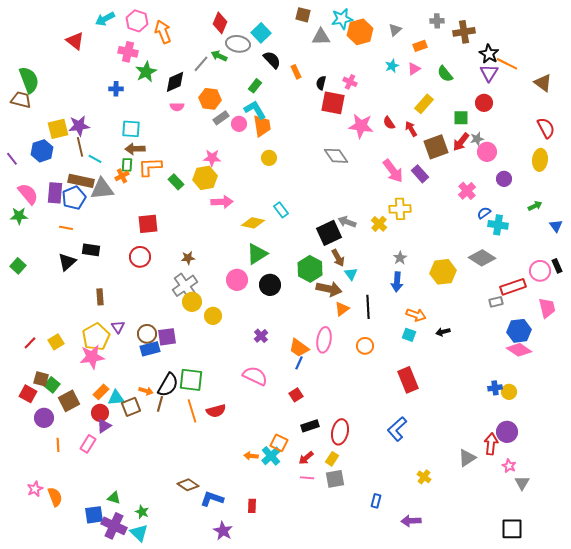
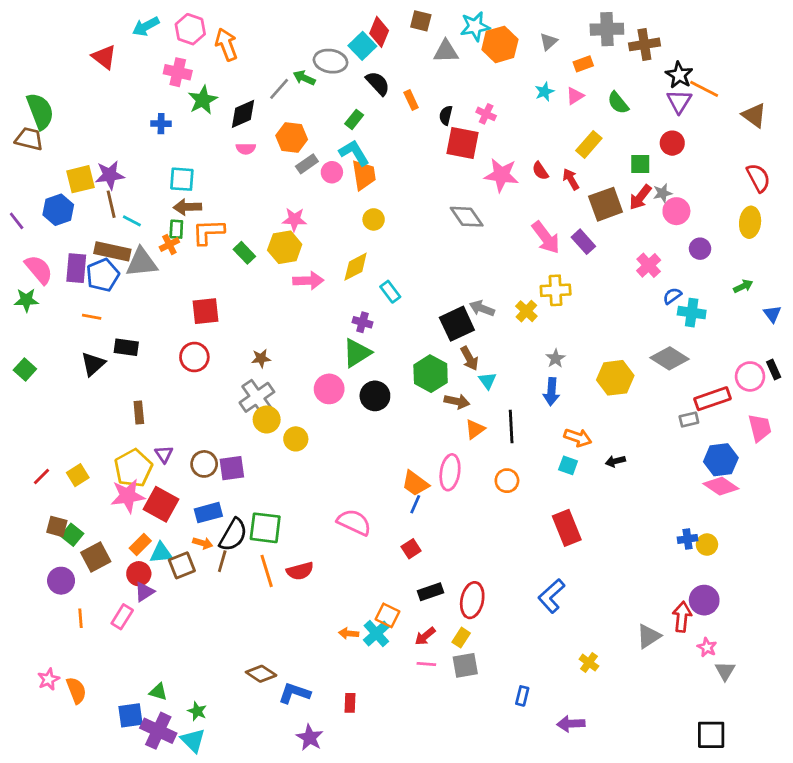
gray cross: (437, 21) -> (607, 29), size x1.6
red diamond: (220, 23) -> (379, 32), moved
yellow diamond: (253, 223) -> (356, 267), moved, turned -40
brown arrow: (329, 289) -> (457, 401), size x0.7
purple cross: (261, 336) -> (362, 322), moved, turned -32
blue rectangle: (150, 349) -> (208, 513), moved
red square: (28, 394) -> (161, 504), moved, size x1.4

